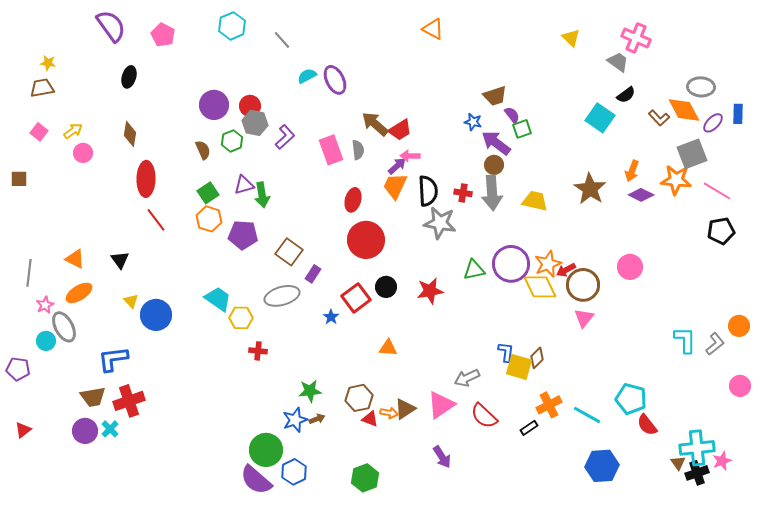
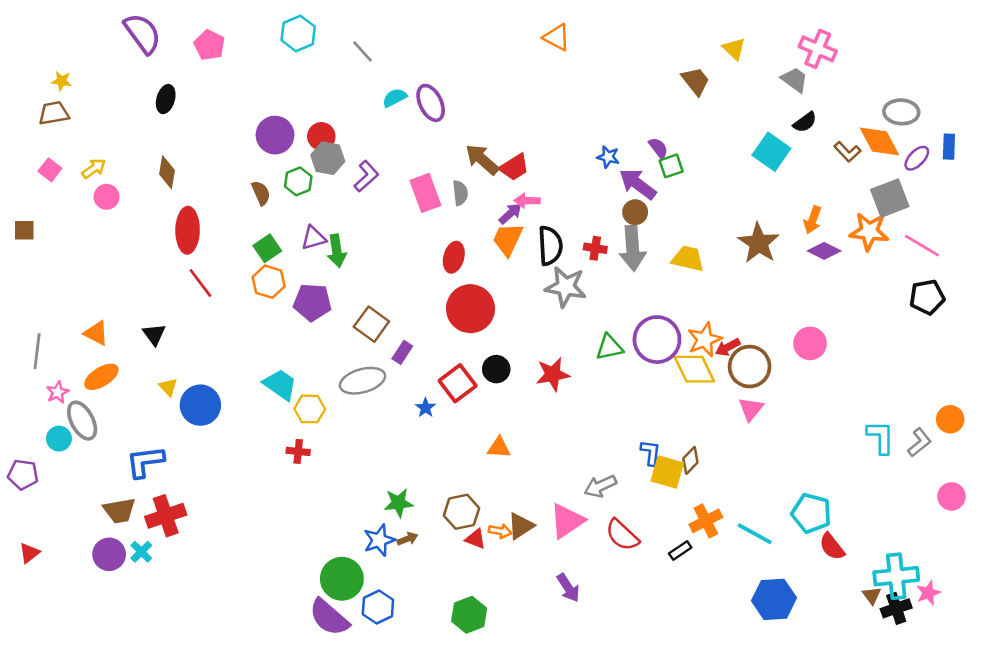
brown trapezoid: (495, 96) -> (696, 81), moved, turned -110
red cross: (258, 351) -> (298, 451), moved

